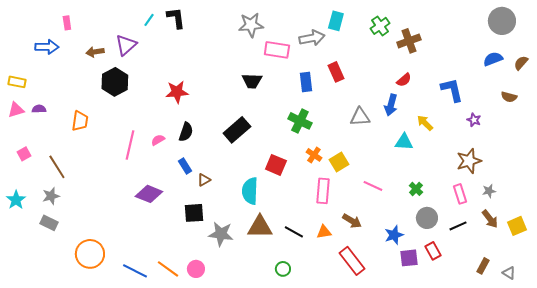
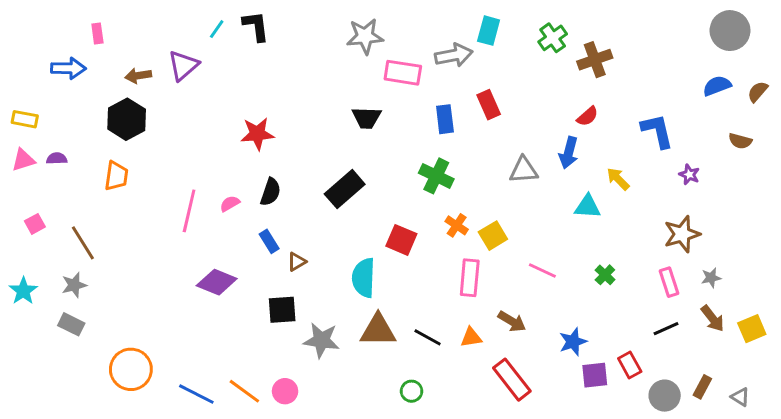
black hexagon: (115, 82) -> (127, 119), moved
gray circle: (427, 218) -> (665, 396), moved

